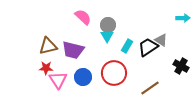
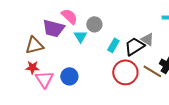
cyan triangle: (107, 36) -> (80, 36), moved
purple trapezoid: (73, 50) -> (53, 28), moved
red circle: (114, 73) -> (125, 72), moved
brown line: (150, 88) -> (152, 71), moved, turned 66

